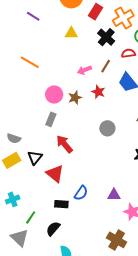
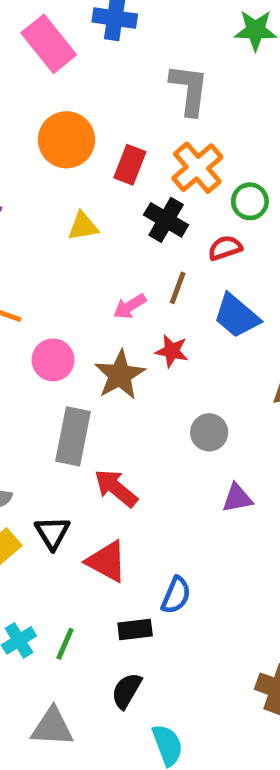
pink circle: (54, 95) -> (53, 360), moved
brown star: (75, 98) -> (120, 375), size x1.5
gray rectangle: (51, 119) -> (73, 436), size x1.6
purple triangle: (114, 195) -> (237, 498), moved
green line: (31, 217) -> (65, 644), moved
gray triangle: (20, 238) -> (52, 727), turned -30

